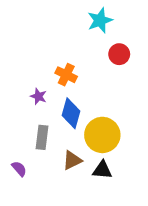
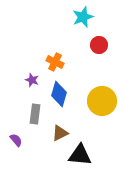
yellow circle: (102, 135) -> (102, 101), moved
black triangle: (102, 170) -> (80, 155), moved, size x1.4

